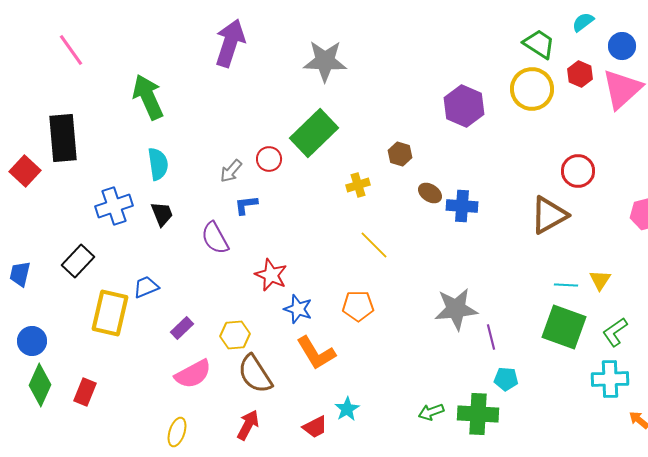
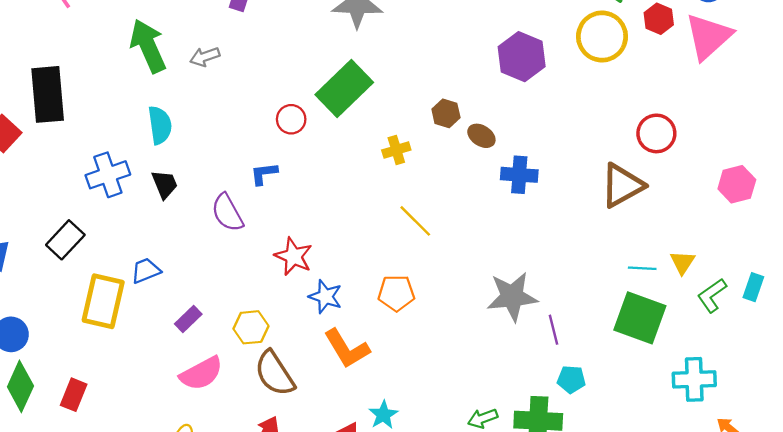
gray arrow: (231, 171) -> (205, 57), moved, turned 30
brown ellipse: (430, 193) -> (481, 136), moved
green L-shape: (615, 332) -> (712, 295), moved

